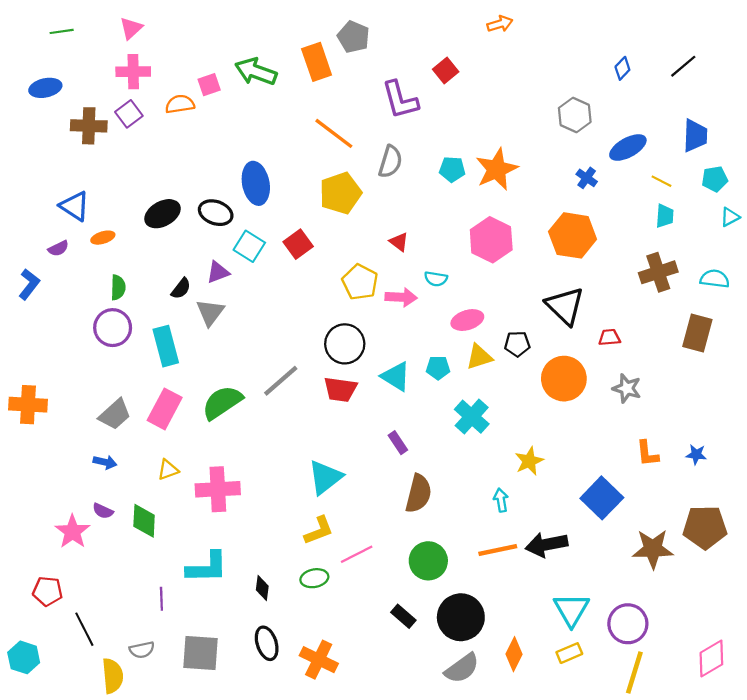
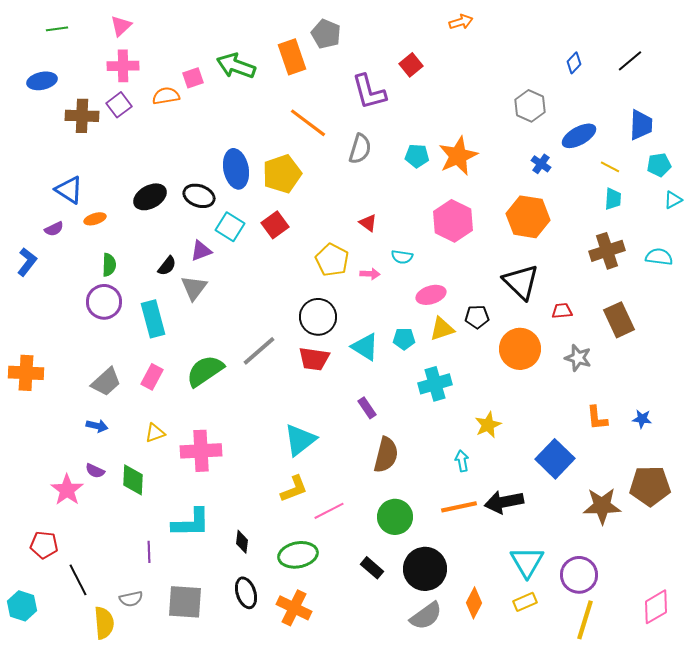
yellow pentagon: (340, 193) -> (282, 174), moved
pink arrow: (401, 297) -> (370, 274), size x0.7
brown rectangle: (697, 333) -> (619, 320), moved, turned -40
pink rectangle: (165, 409) -> (152, 377), size x0.7
cyan cross: (472, 417) -> (435, 384), turned 32
green ellipse: (314, 578) -> (298, 555), moved, size x1.5

